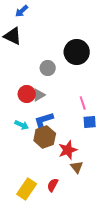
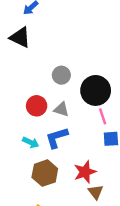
black circle: (77, 52) -> (96, 90), moved
gray triangle: (39, 95) -> (61, 109), moved, turned 48
brown hexagon: (45, 137) -> (45, 173), moved

